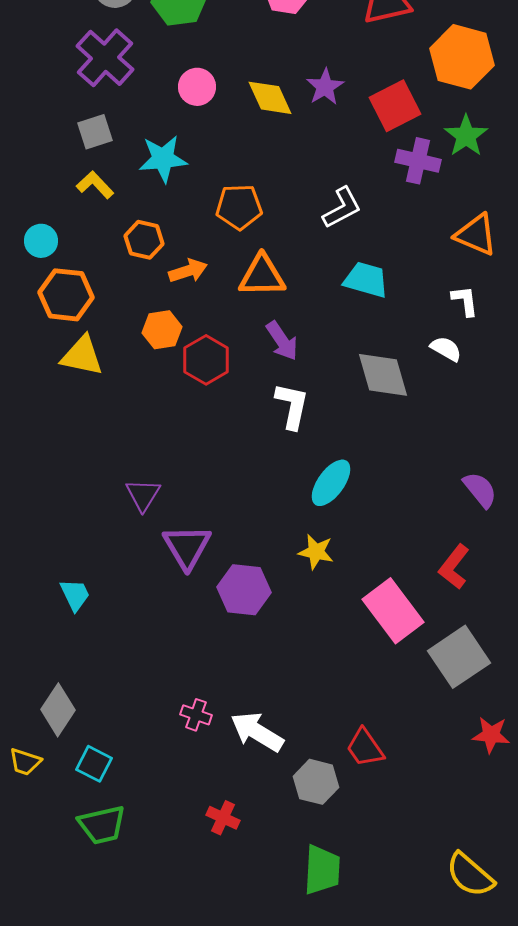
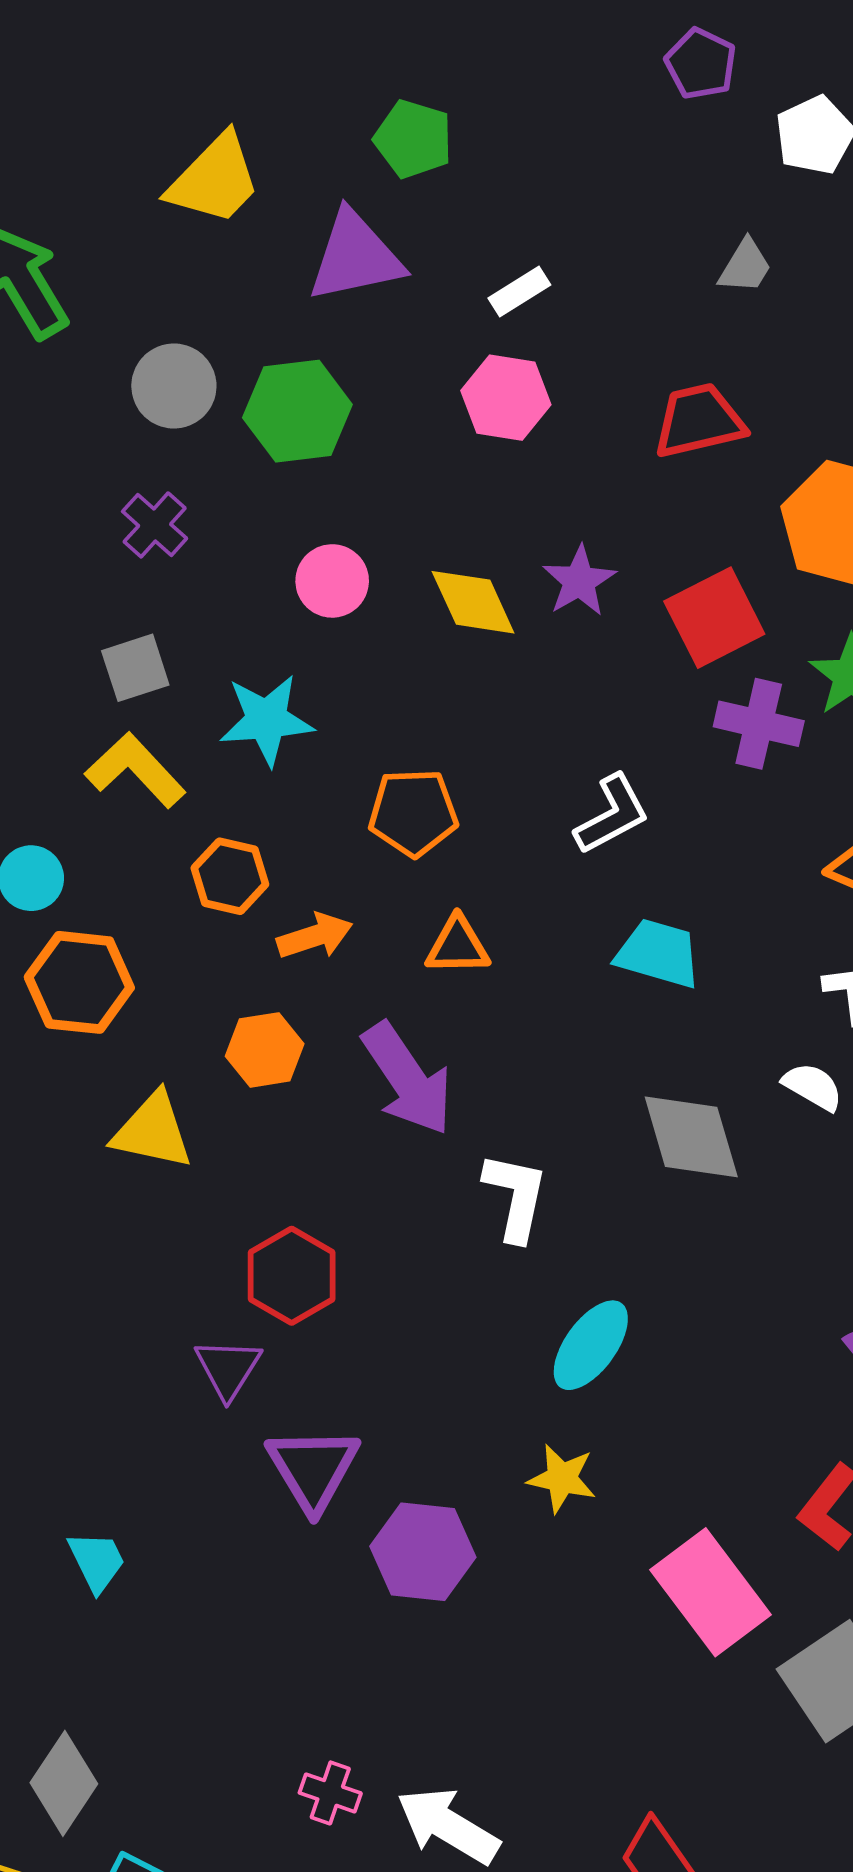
purple cross: (105, 58) -> (155, 525), size x0.6
yellow L-shape: (95, 185) -> (135, 770), size x1.4
orange triangle: (262, 276) -> (458, 946), size x0.7
purple arrow: (282, 341) -> (407, 1079), moved, size x1.5
yellow triangle: (82, 356) -> (153, 1131), moved
red hexagon: (206, 360) -> (292, 1276), moved

